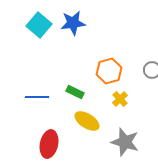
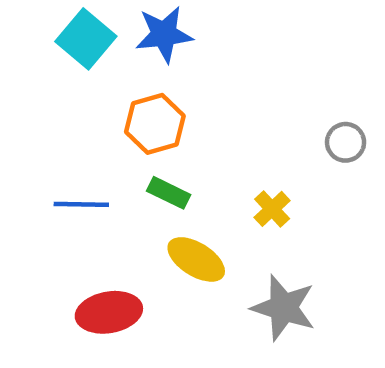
orange hexagon: (109, 71) -> (155, 124), moved
red ellipse: (49, 144) -> (109, 312), turned 68

